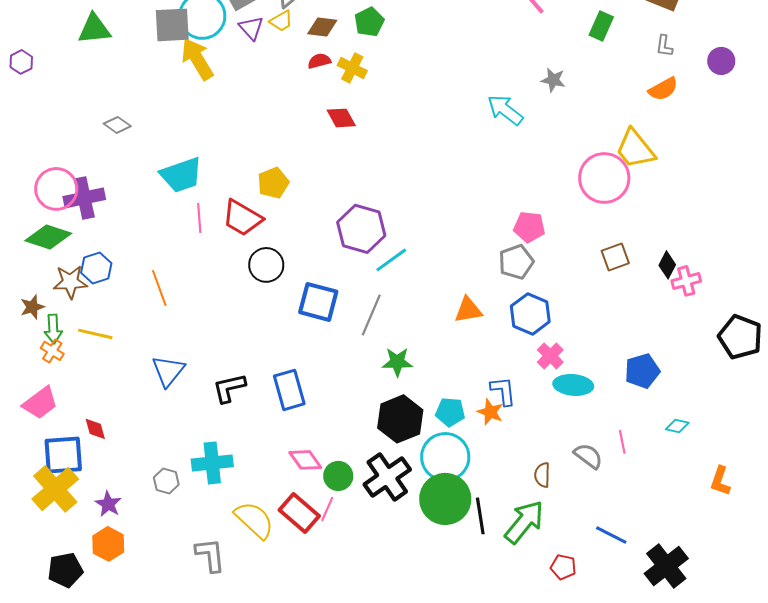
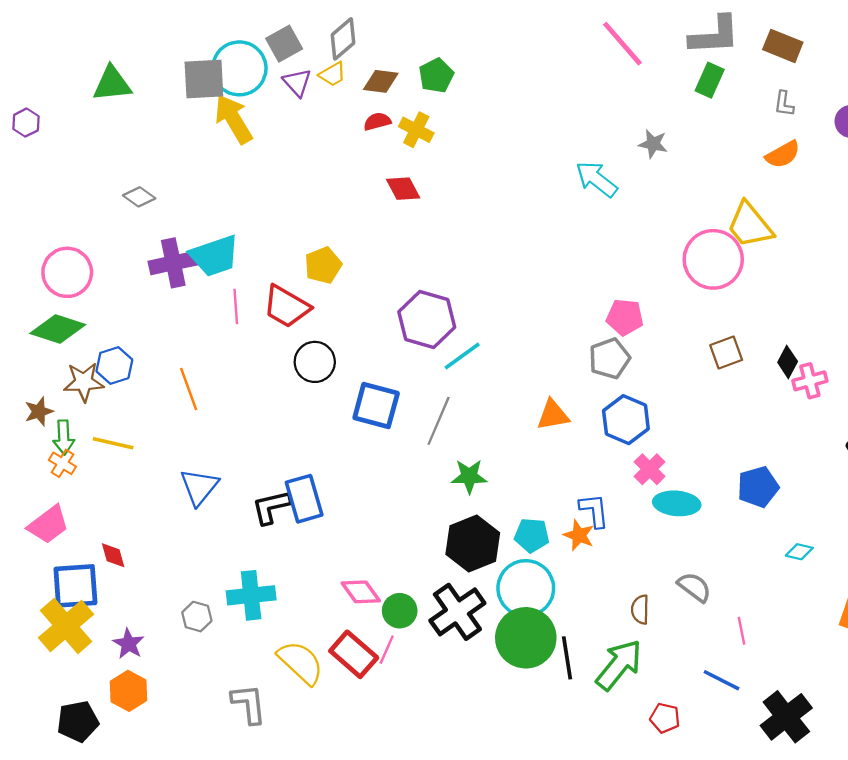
purple cross: (84, 198) -> (173, 263), moved
blue rectangle: (289, 390) -> (304, 499), moved
pink line: (622, 442) -> (742, 631), moved

